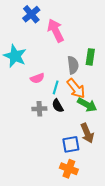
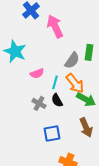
gray semicircle: (73, 65) -> (72, 60), turned 42
gray cross: (39, 109) -> (39, 103), turned 32
blue square: (71, 144) -> (52, 133), moved

